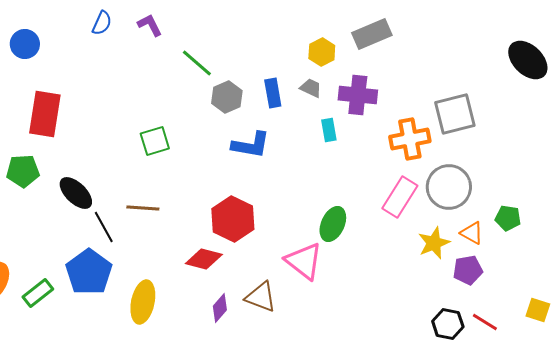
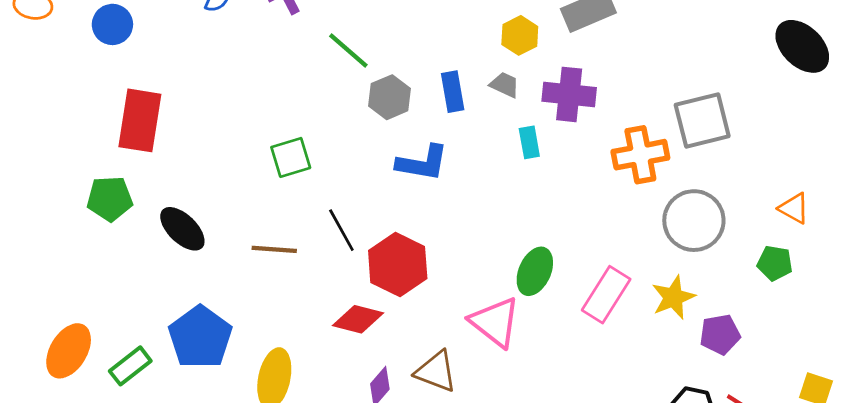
pink rectangle: (400, 197) -> (606, 295), moved
black line: (104, 227) -> (341, 230), moved
orange triangle: (472, 233) -> (794, 208), moved

